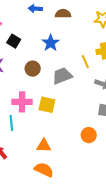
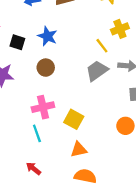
blue star: (51, 43) -> (47, 36), moved
gray trapezoid: (62, 76) -> (97, 71), moved
yellow square: (47, 105) -> (74, 119), moved, turned 30

